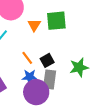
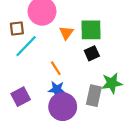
black square: (47, 60) -> (92, 53), moved
gray rectangle: (50, 79) -> (94, 96), moved

